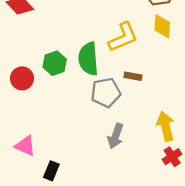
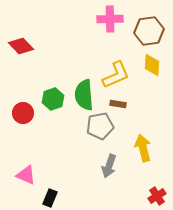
brown rectangle: (133, 76) -> (118, 104), moved
yellow arrow: (166, 126) -> (143, 148), moved
red cross: (172, 157) -> (157, 196), moved

